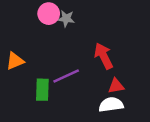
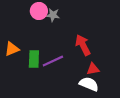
green rectangle: (42, 90) -> (34, 59), moved
white semicircle: (111, 105) -> (89, 84), turned 30

